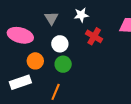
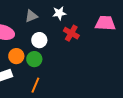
gray triangle: (51, 18) -> (31, 16), turned 40
green circle: (63, 64) -> (34, 59), moved

